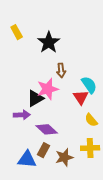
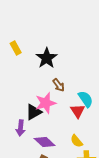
brown arrow: (61, 70) -> (59, 85), turned -32
purple arrow: (22, 115) -> (21, 128), turned 98
yellow semicircle: (91, 120) -> (77, 141), moved

